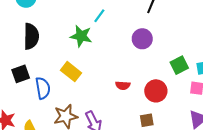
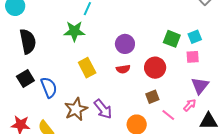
purple circle: (142, 39) -> (125, 44), moved
green square: (179, 65) -> (172, 39), turned -30
yellow rectangle: (71, 72) -> (87, 68), moved, turned 36

